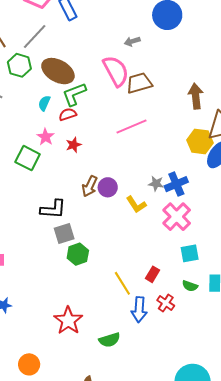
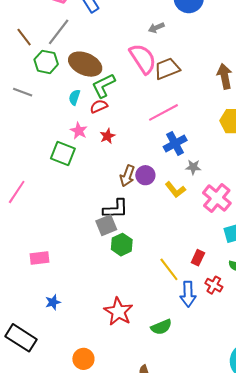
blue cross: (176, 184) -> (175, 144), moved
black L-shape: (53, 209) -> (116, 209), moved

